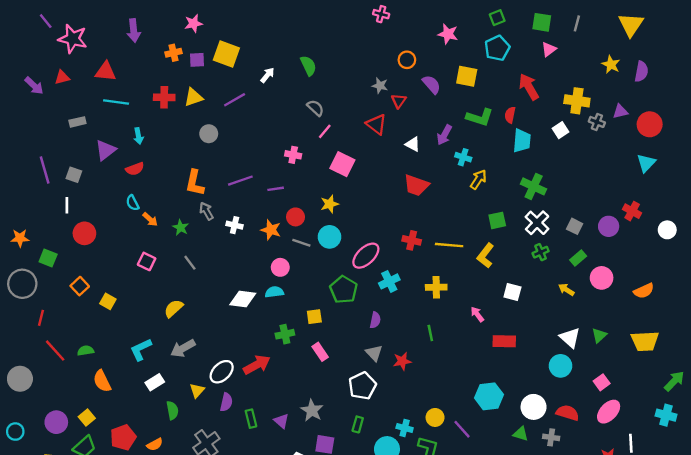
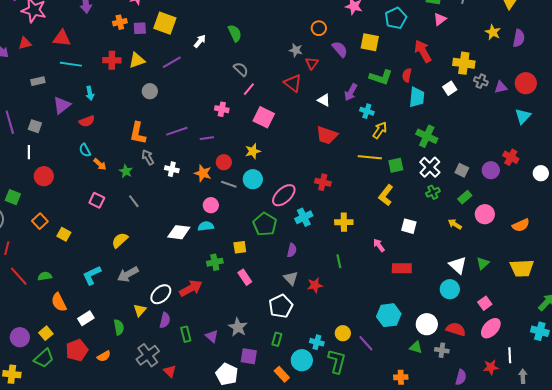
purple triangle: (620, 111) -> (501, 87), moved
yellow line: (449, 245) -> (370, 157), moved
white rectangle: (155, 382) -> (86, 318), moved

